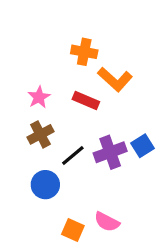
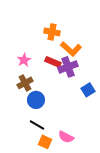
purple cross: (110, 152) -> (68, 67), moved
black line: (73, 155) -> (37, 125), moved, turned 70
blue circle: (45, 185) -> (36, 100), moved

